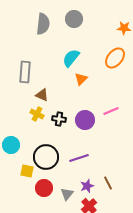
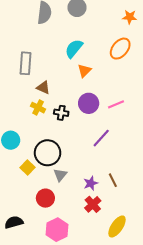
purple circle: (85, 120) -> (89, 103), moved
purple line: (79, 158) -> (101, 138), moved, turned -30
yellow square: (27, 171) -> (28, 168), turned 32
red circle: (44, 188) -> (45, 198), moved
gray triangle: (67, 194) -> (60, 175), moved

